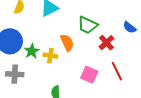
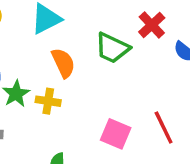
orange semicircle: (67, 43) -> (63, 63), moved
red cross: (106, 43) -> (152, 25), moved

